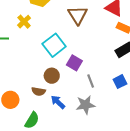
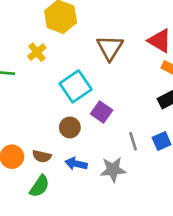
gray line: (91, 81) -> (133, 141), moved
brown semicircle: (39, 91) -> (42, 156), moved
blue arrow: (58, 102) -> (76, 164), turned -35

